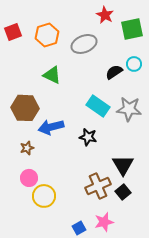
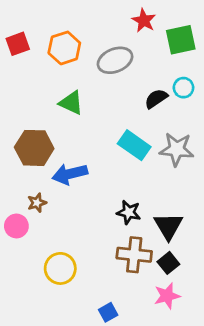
black star: (88, 137) -> (129, 212), moved
pink circle: (29, 178) -> (16, 226), moved
brown cross: (98, 186) -> (134, 255), turned 30
pink star: (104, 222) -> (167, 296), moved

